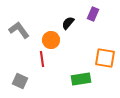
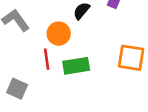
green rectangle: (81, 79) -> (76, 66), moved

